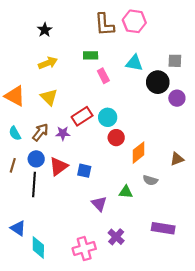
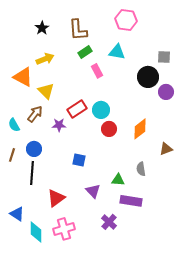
brown L-shape: (104, 25) -> (78, 30), moved
green rectangle: (91, 55) -> (85, 52), turned -32
cyan triangle: (134, 63) -> (117, 52), moved
orange triangle: (15, 96) -> (23, 77), moved
brown arrow: (40, 132) -> (35, 114), moved
orange diamond: (139, 153) -> (140, 129), moved
red triangle: (59, 166) -> (56, 198), moved
gray semicircle: (150, 180) -> (141, 169), turned 64
purple rectangle: (163, 228) -> (131, 201), moved
pink cross: (84, 249) -> (64, 229), moved

